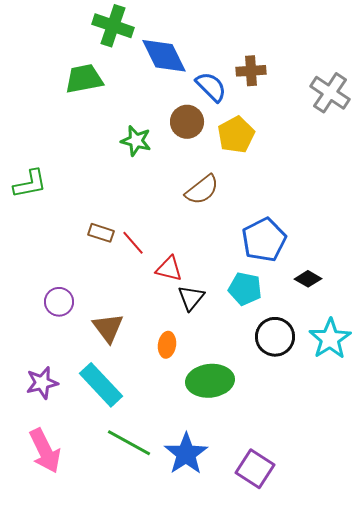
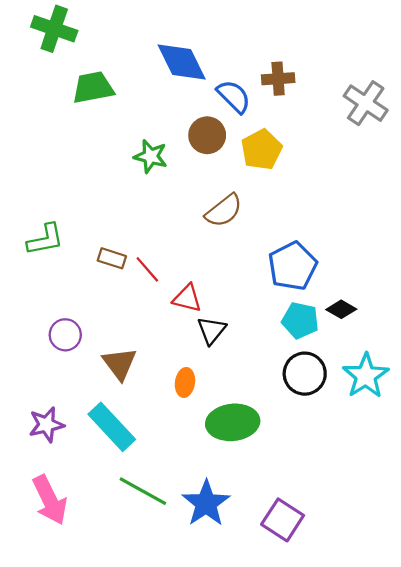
green cross: (113, 26) -> (54, 29), moved
green L-shape: (30, 184) -> (45, 239), moved
cyan pentagon: (245, 289) -> (300, 320), moved

